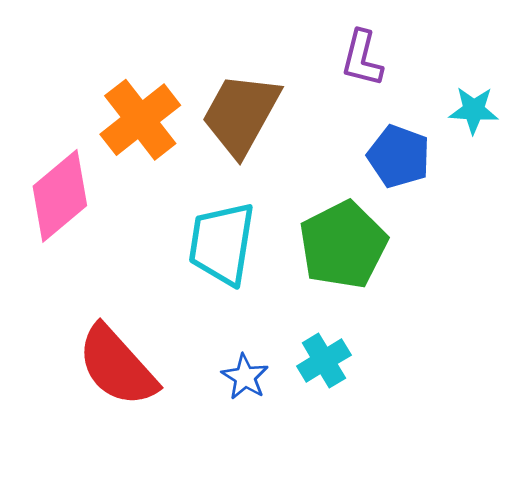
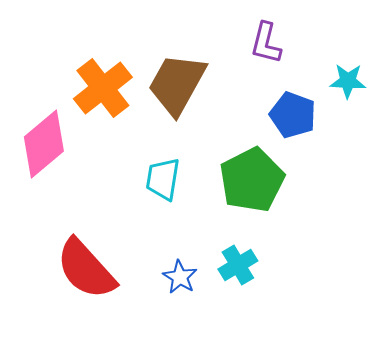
cyan trapezoid: (222, 244) -> (163, 179), size x0.7

